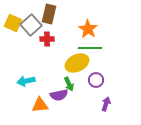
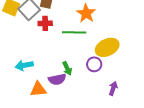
green line: (90, 48) -> (74, 32), moved
yellow ellipse: (77, 63) -> (107, 47), moved
purple arrow: (106, 104) -> (113, 88), moved

